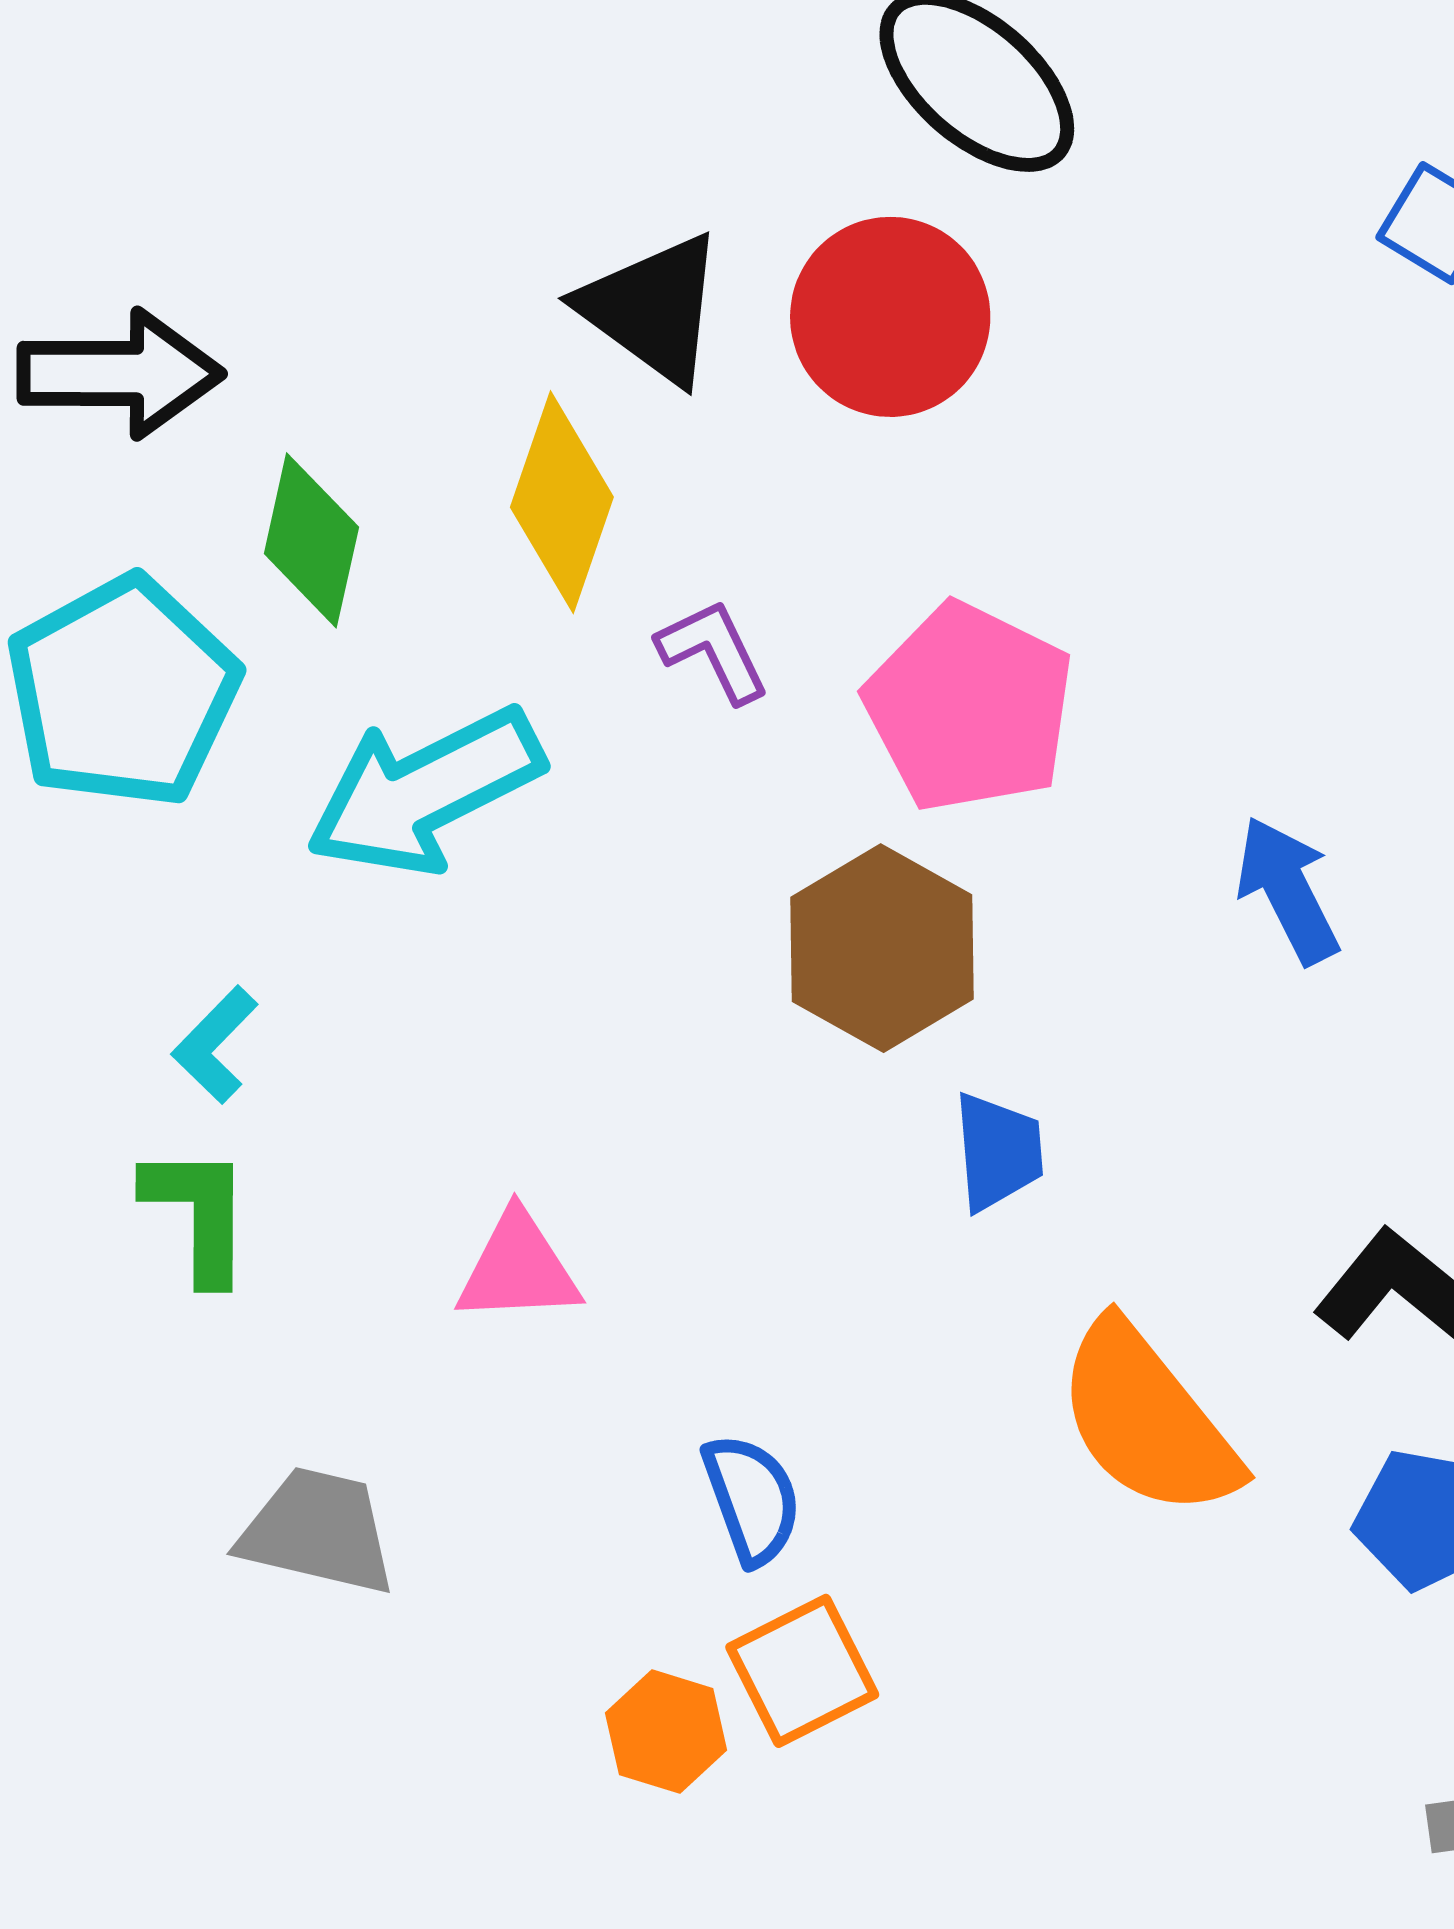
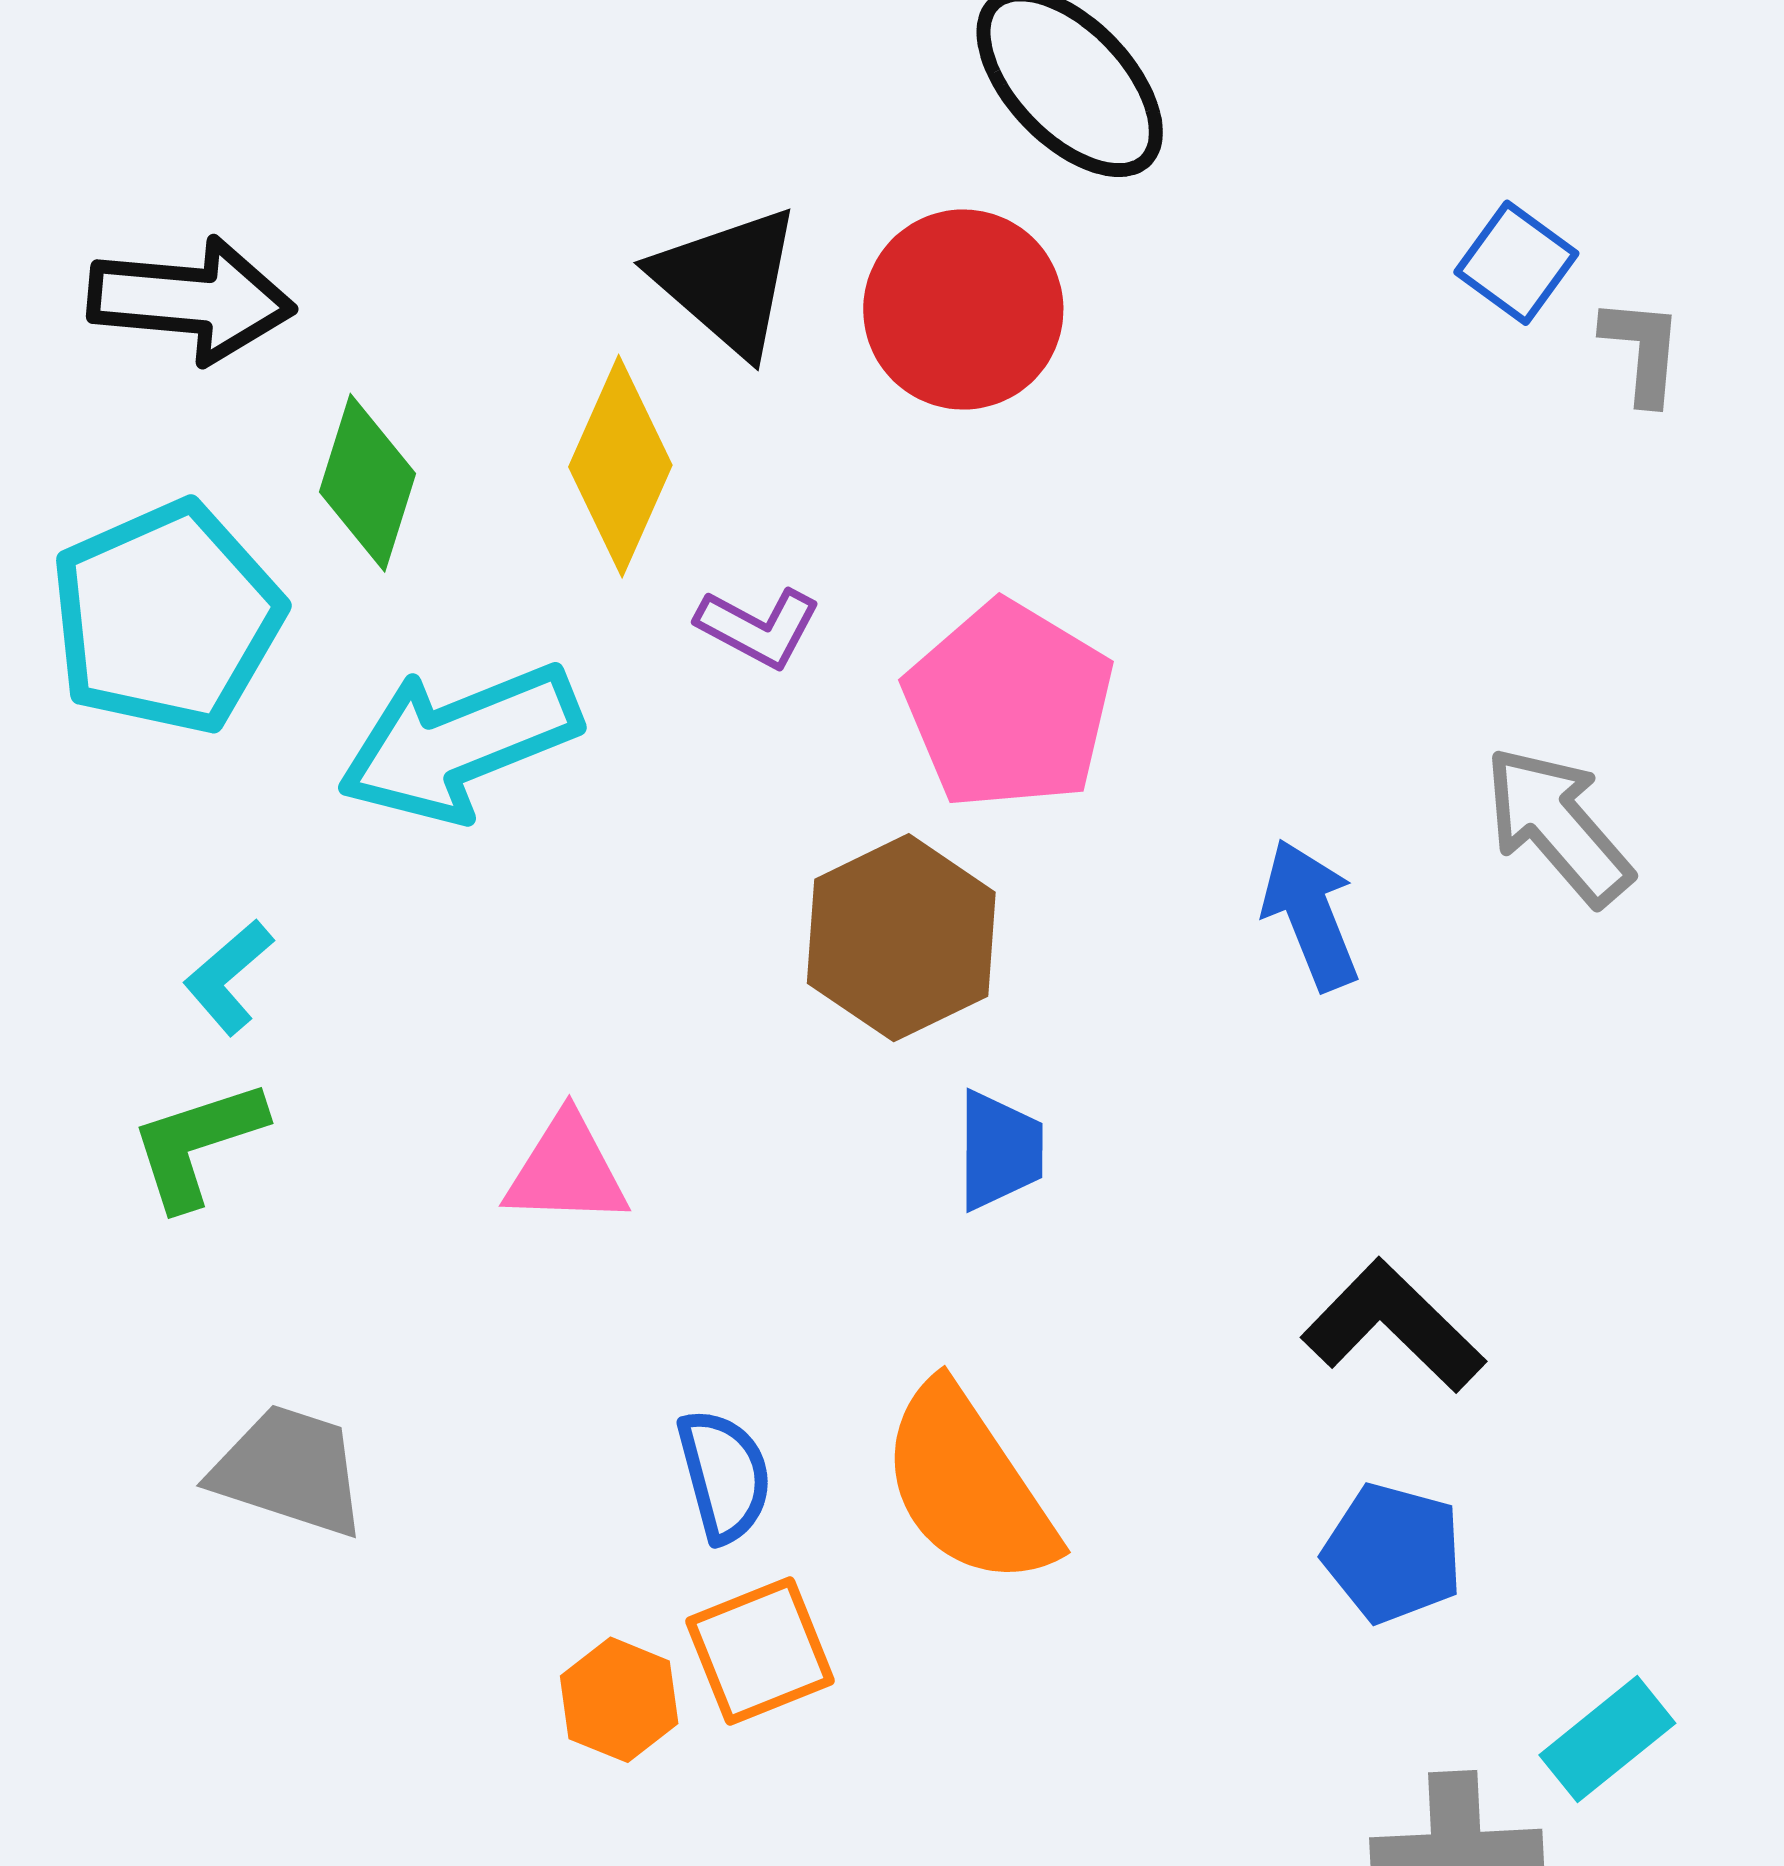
purple L-shape: (713, 651) -> (759, 627), turned 139
green L-shape: (198, 1214) -> (197, 1144), turned -113
pink triangle: (518, 1268) -> (566, 1171), moved
orange semicircle: (1147, 1420) -> (968, 1485), moved

